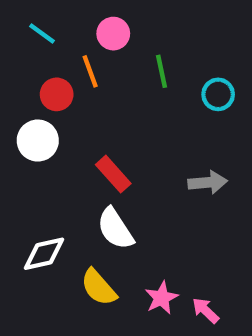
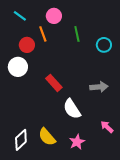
white semicircle: (115, 229) -> (72, 109), moved
white diamond: (44, 254) -> (21, 140), moved, turned -30
pink arrow: (206, 310) -> (107, 127), moved

